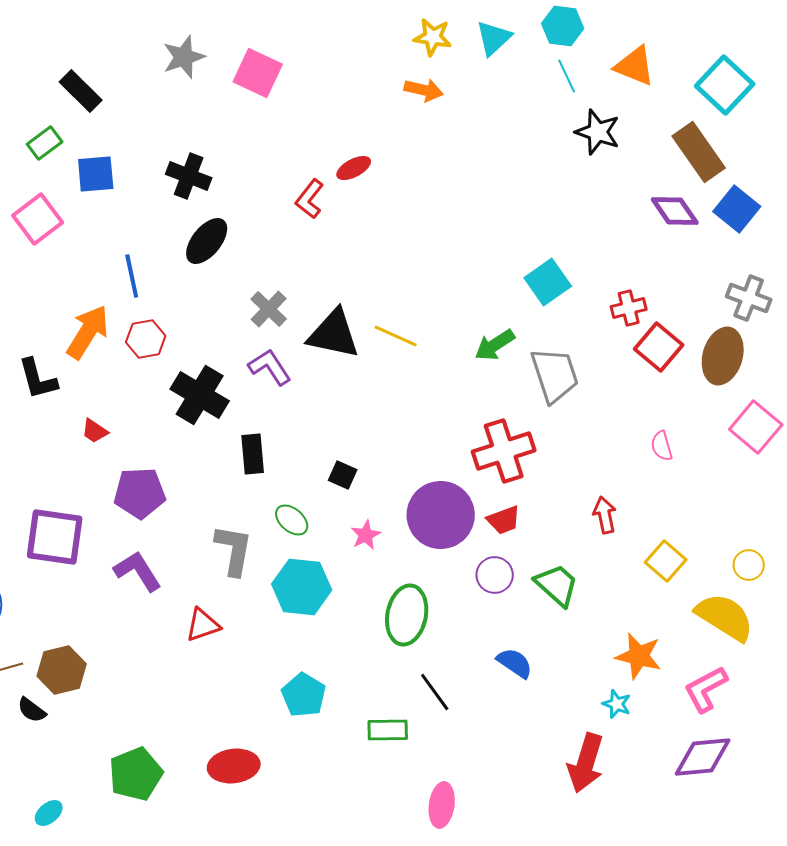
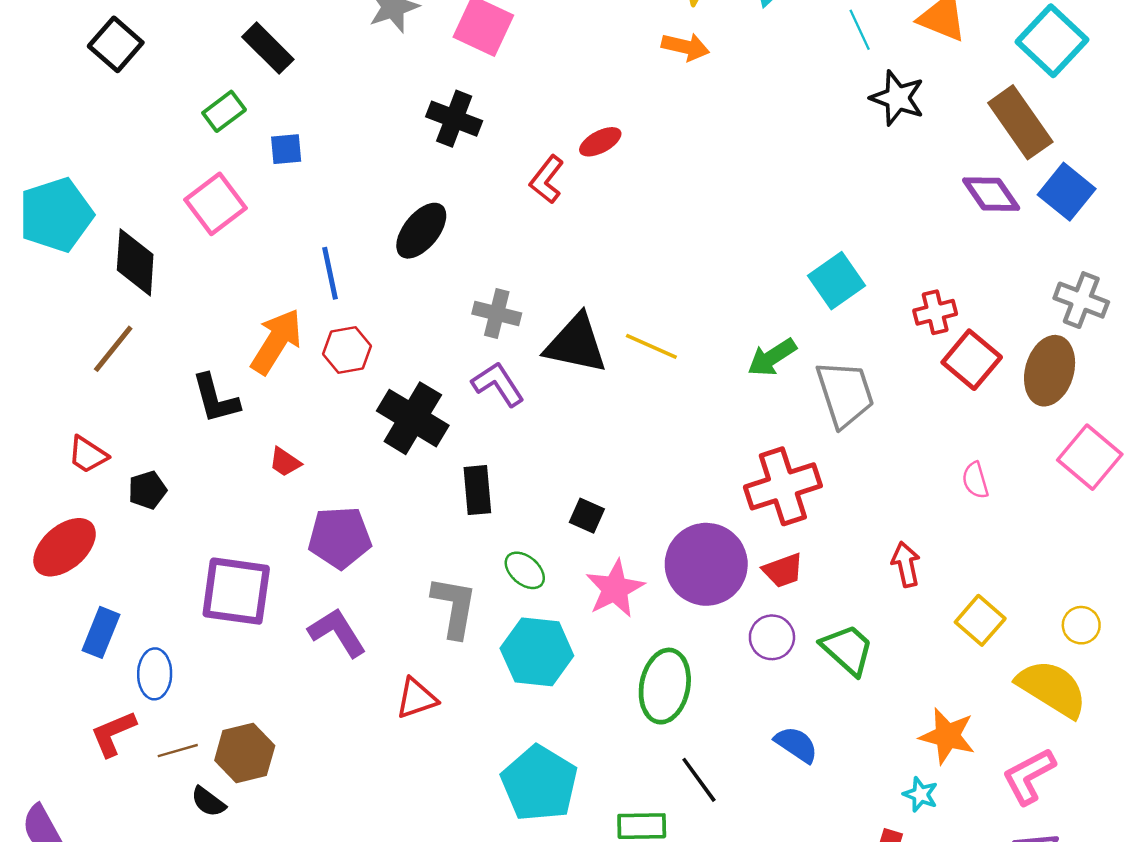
blue square: (96, 174) -> (286, 149), size x0.7
black cross: (189, 176) -> (454, 119), moved
gray cross: (269, 309) -> (497, 313), turned -30
pink star: (366, 535) -> (615, 589), size x1.6
cyan pentagon: (304, 695) -> (539, 783), size x1.4

